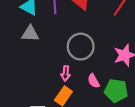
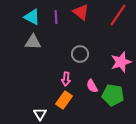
gray circle: (81, 47) -> (80, 54), size x0.7

